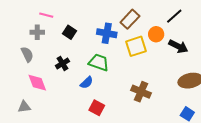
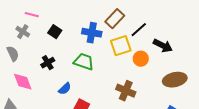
black line: (174, 16) -> (139, 30), moved
gray cross: (37, 32) -> (23, 32), turned 32
orange circle: (156, 34) -> (141, 59), moved
blue semicircle: (87, 83) -> (65, 89), moved

